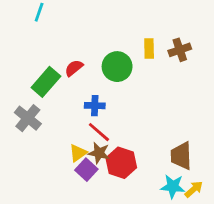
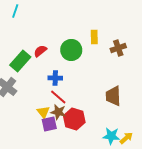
brown cross: (180, 50) -> (118, 48), moved
yellow triangle: (78, 153) -> (43, 112), turned -32
brown trapezoid: (181, 156) -> (113, 96), moved
purple square: (86, 170) -> (49, 124), turned 35

